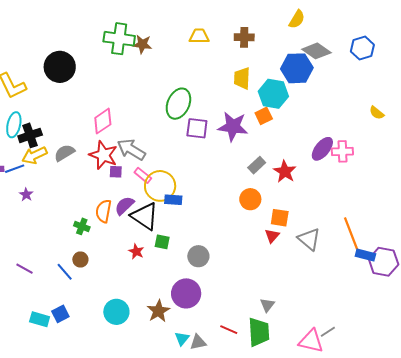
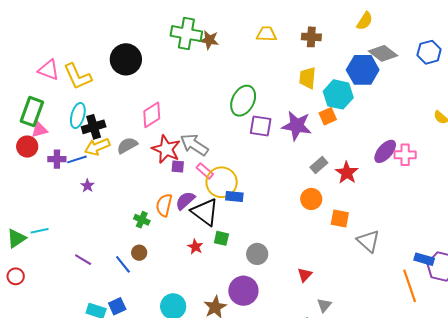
pink diamond: (103, 121) -> (152, 115), moved
orange line: (351, 233) -> (410, 286), moved
red triangle: (272, 236) -> (305, 275), moved

